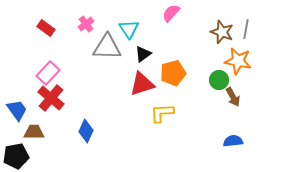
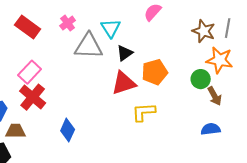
red rectangle: (46, 28) -> (28, 27), size x1.4
blue semicircle: (233, 141) -> (211, 129), moved

